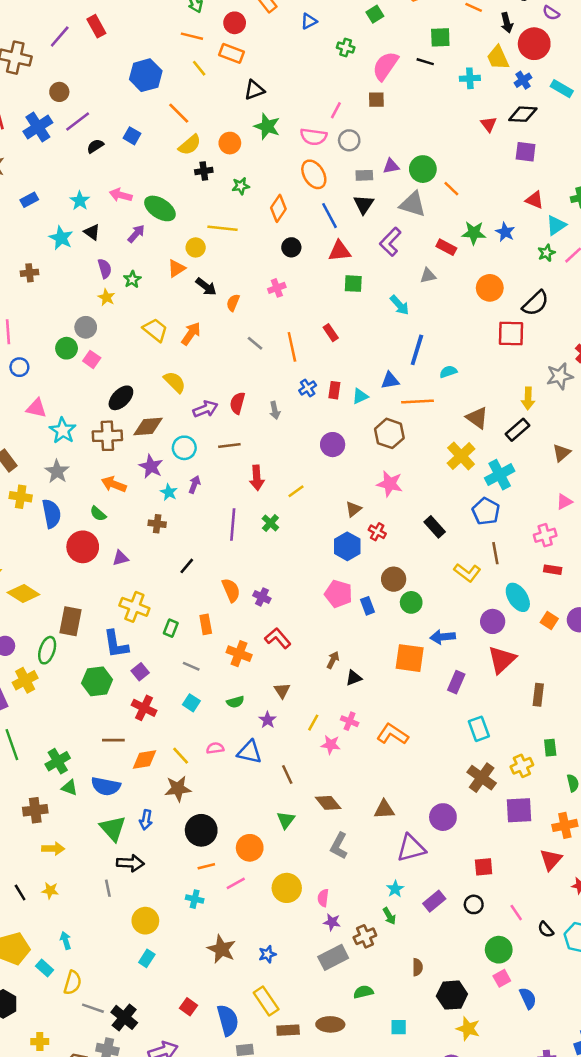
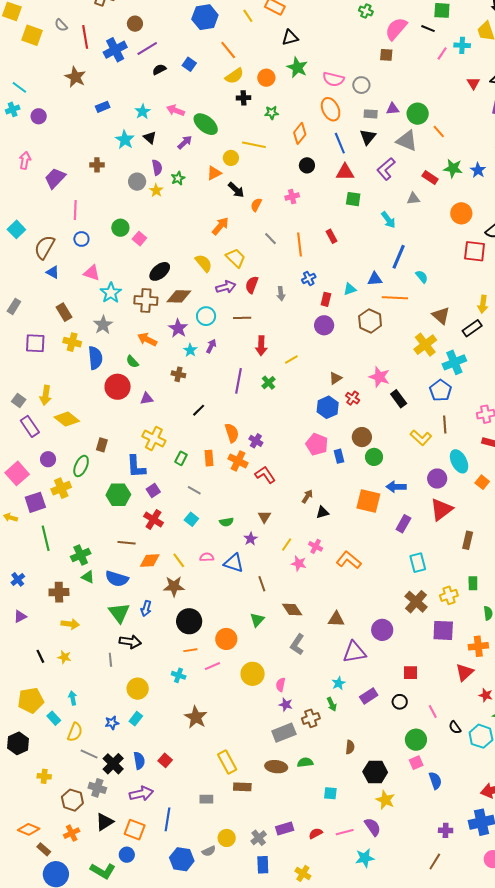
pink line: (336, 110) -> (442, 53), moved
gray circle: (86, 327) -> (137, 182), moved
yellow trapezoid: (155, 330) -> (236, 258), moved
cyan semicircle: (448, 372) -> (422, 277), turned 64
red rectangle: (334, 390) -> (326, 299), moved
pink star: (390, 484) -> (379, 377), moved
brown rectangle: (70, 621) -> (102, 445), size x0.6
orange cross: (239, 654) -> (238, 461), moved
blue star: (267, 954) -> (112, 723), moved
blue semicircle: (228, 1020) -> (139, 761), moved, size x0.7
brown ellipse: (330, 1024) -> (276, 767), moved

